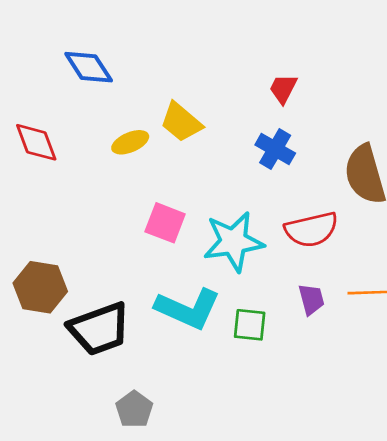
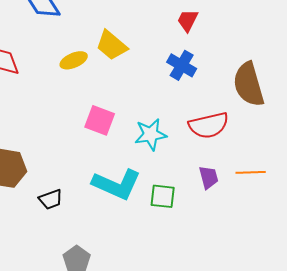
cyan star: (234, 242) -> (151, 134), size x0.7
black trapezoid: (99, 329) -> (51, 199), size x0.5

